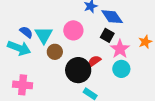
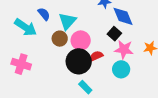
pink circle: (73, 30) -> (81, 40), moved
blue semicircle: (26, 32) -> (44, 14), moved
cyan triangle: (44, 35) -> (67, 21), moved
pink star: (120, 49) -> (124, 50), turned 30

